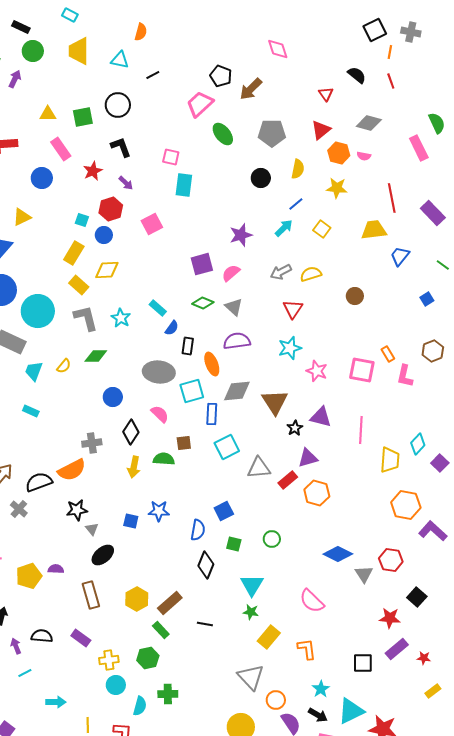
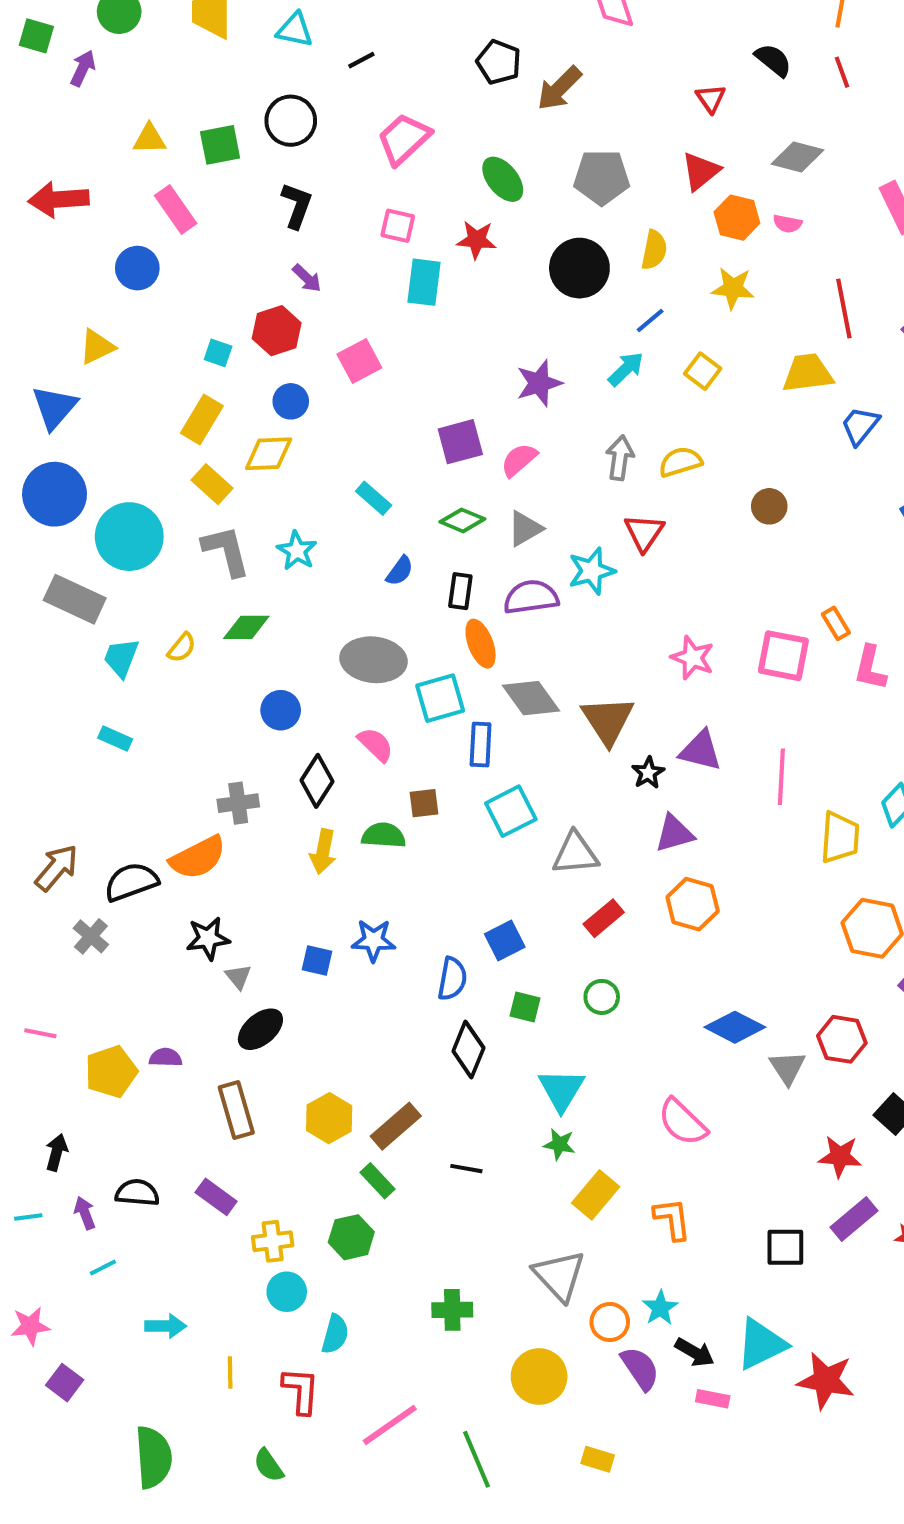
pink trapezoid: (200, 104) -> (404, 139), moved
black L-shape: (121, 147) -> (297, 205), turned 40
red star: (93, 171) -> (476, 240), moved, turned 30
black circle: (261, 178) -> (579, 268), size x1.5
blue circle: (104, 235) -> (291, 401), moved
gray arrow: (281, 272) -> (620, 458), turned 125
gray triangle: (234, 307) -> (525, 529), turned 48
cyan rectangle: (158, 308) -> (374, 498), moved
black rectangle: (188, 346) -> (460, 591), moved
cyan star: (290, 348) -> (592, 571), moved
gray diamond: (237, 391) -> (531, 698), turned 60
red rectangle: (288, 480) -> (604, 918), moved
cyan star: (321, 689) -> (660, 1308), moved
green cross: (168, 694) -> (452, 1310), moved

